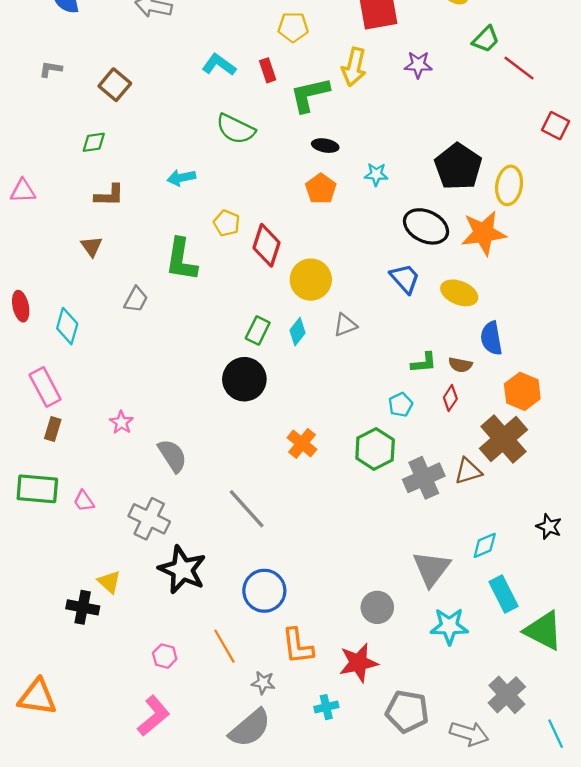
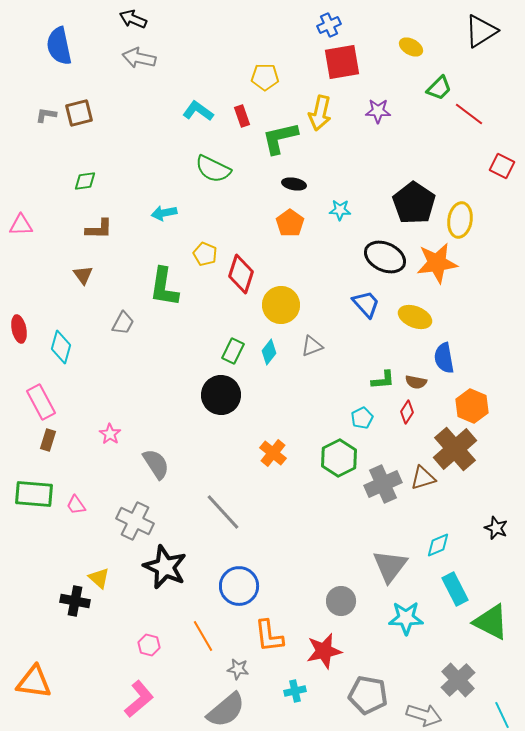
brown square: (115, 85) -> (79, 113), moved, turned 36

